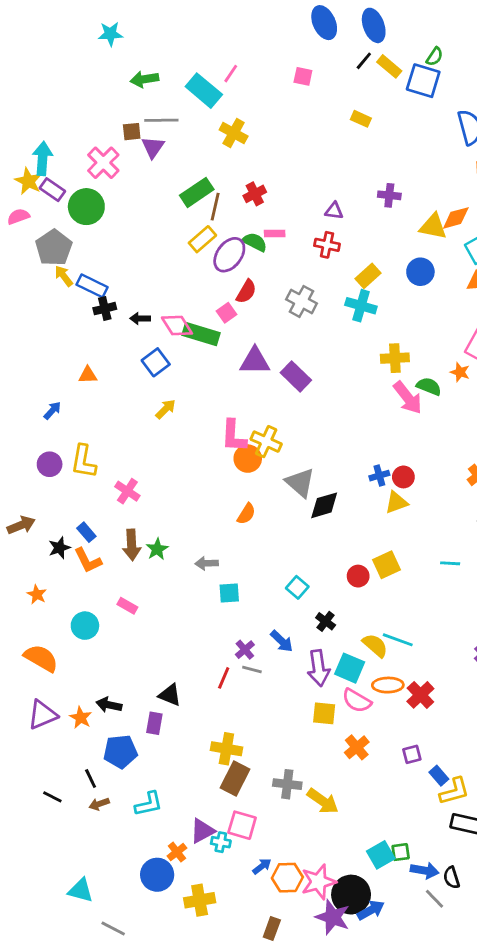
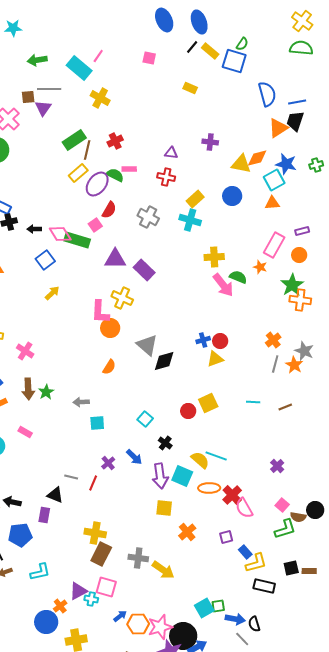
yellow cross: (266, 442) -> (122, 298), moved
gray line: (252, 669) -> (71, 477), moved
pink semicircle: (357, 701) -> (244, 508), moved, turned 30

